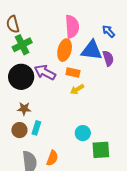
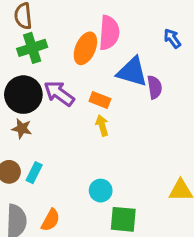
blue arrow: (108, 31) -> (172, 38), moved
orange ellipse: (65, 50) -> (85, 48), moved
yellow arrow: (77, 89) -> (102, 125), turned 96
brown star: (24, 109) -> (22, 129), moved

